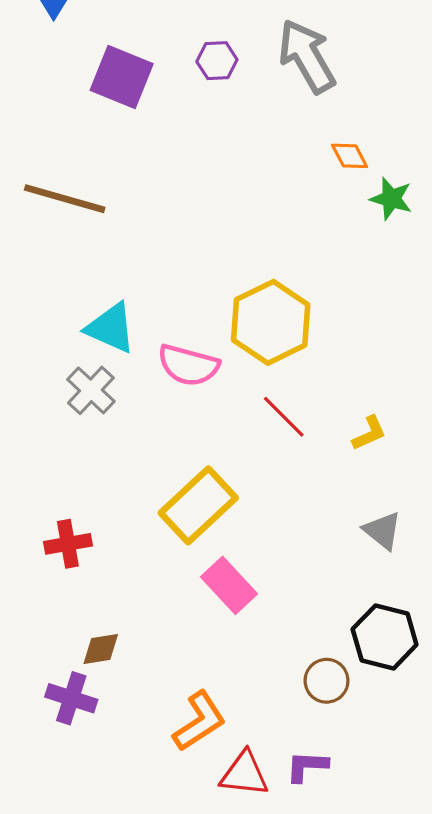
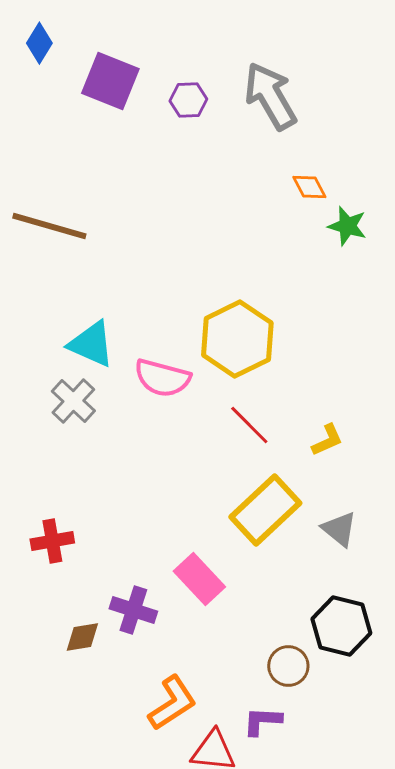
purple square: (122, 77) -> (110, 81), moved
yellow rectangle: (198, 505) -> (265, 510), moved
purple cross: (71, 698) -> (133, 610), moved
purple L-shape: (307, 766) -> (262, 721), moved

